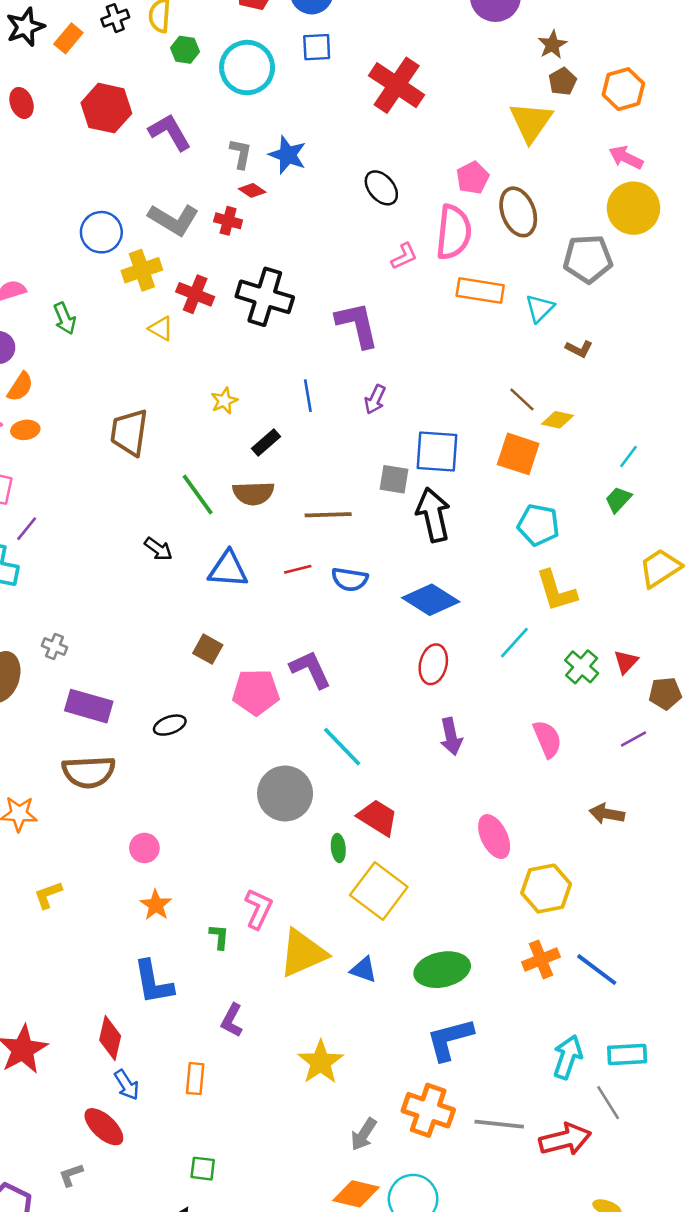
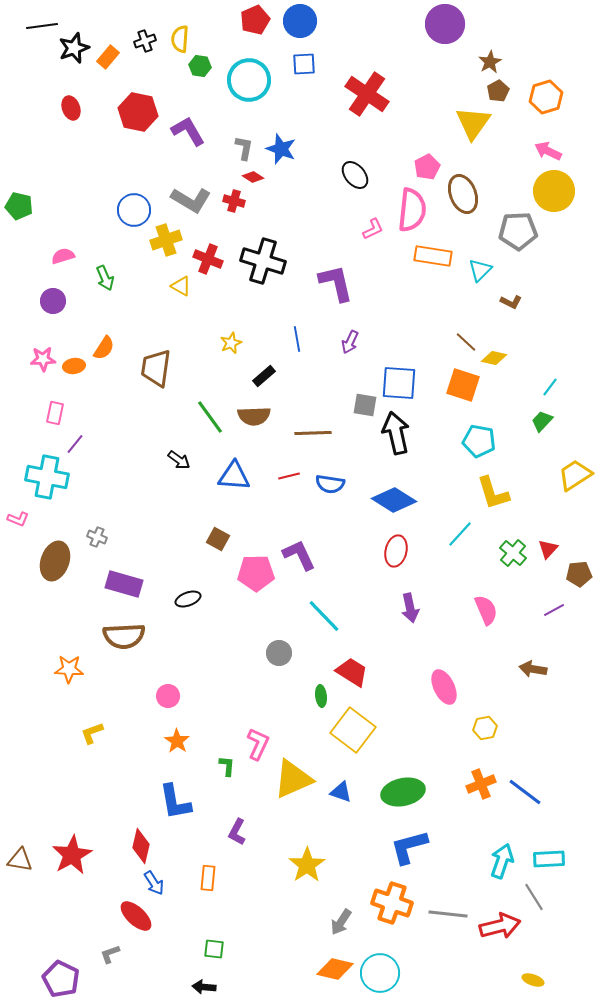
orange semicircle: (20, 387) -> (104, 348), moved
gray circle: (285, 793) -> (279, 653), size x0.6
yellow hexagon: (546, 889) -> (485, 728), size x0.6

